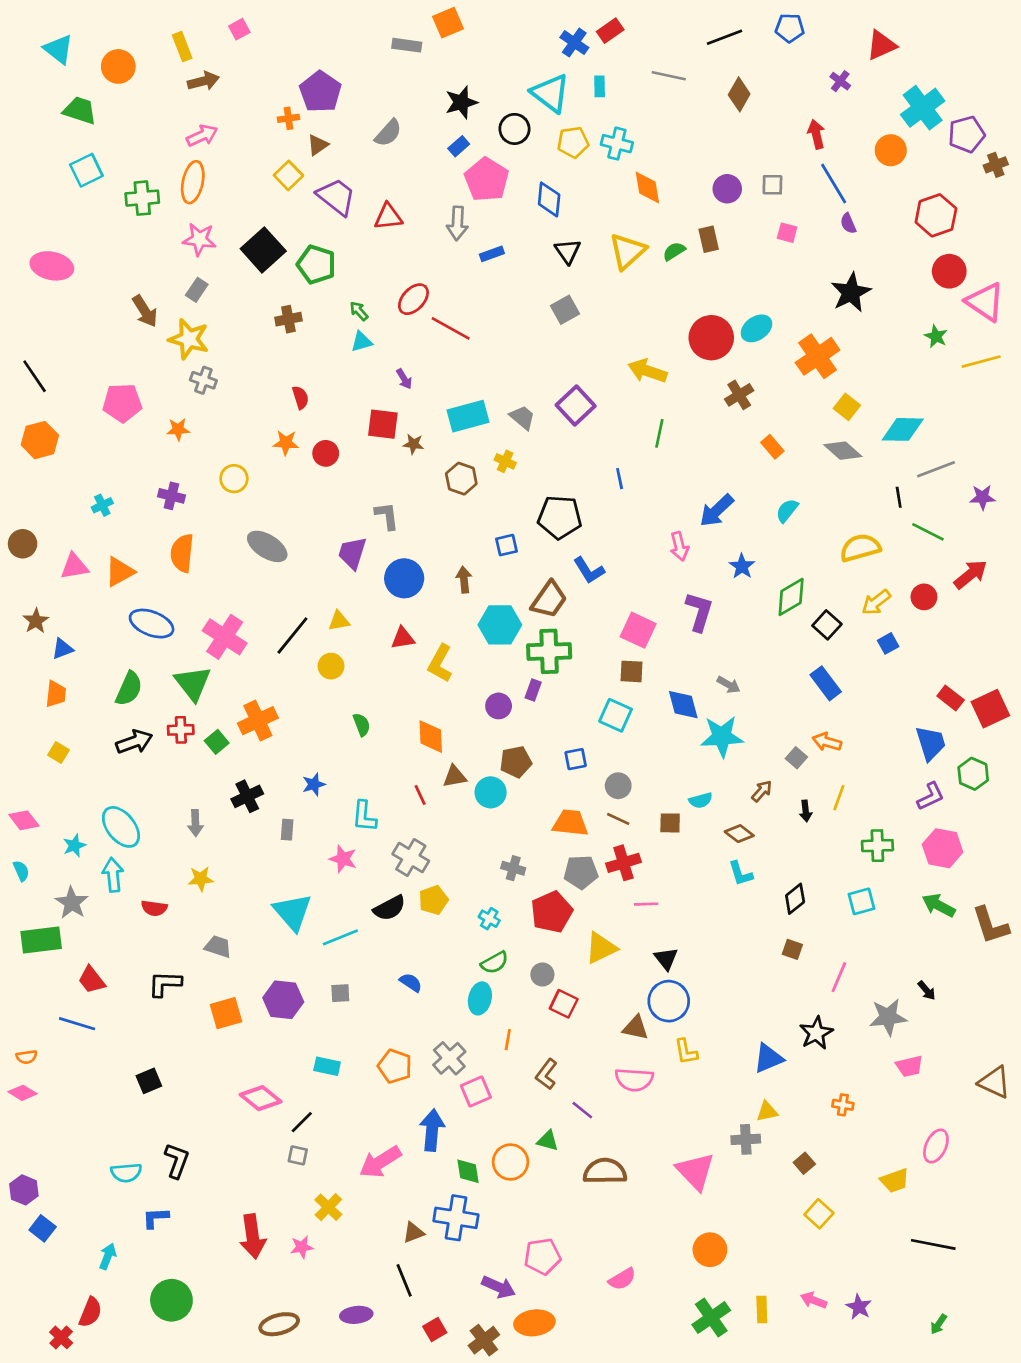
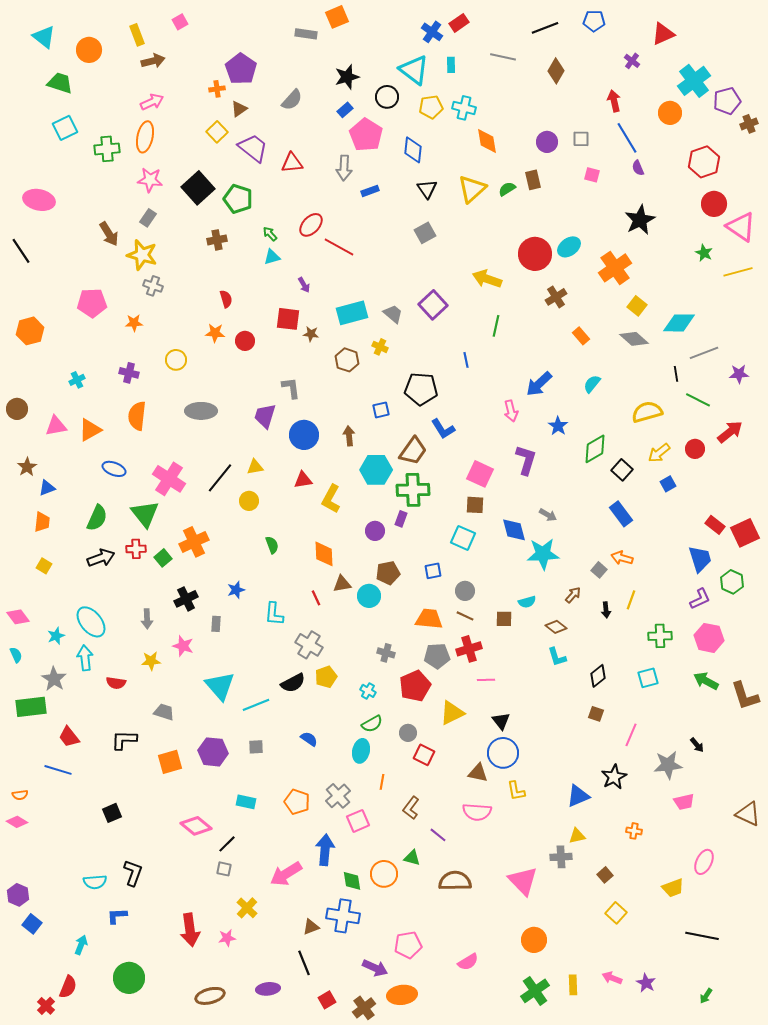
black line: (35, 376) -> (21, 251), moved
gray ellipse: (267, 546) -> (201, 411), turned -32
blue ellipse: (152, 624) -> (114, 469), size x0.7
pink star: (343, 859) -> (183, 646), moved

